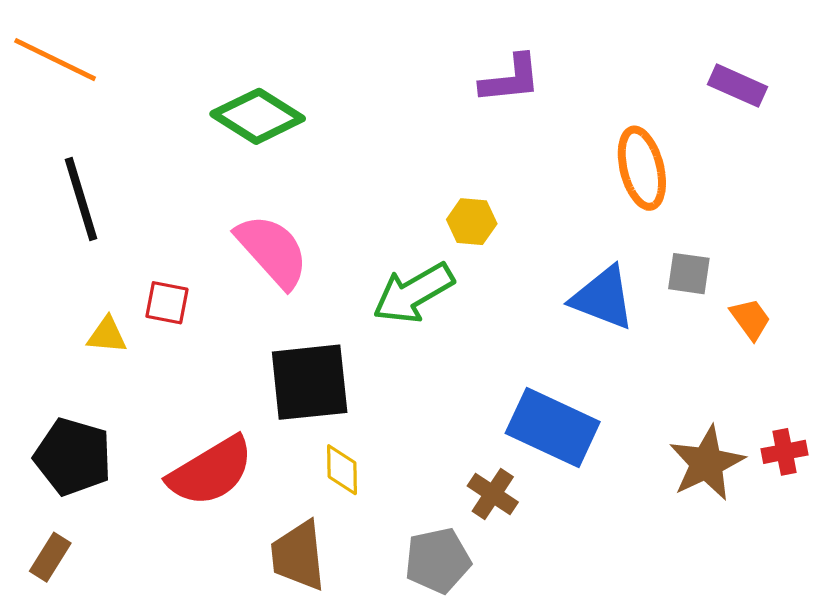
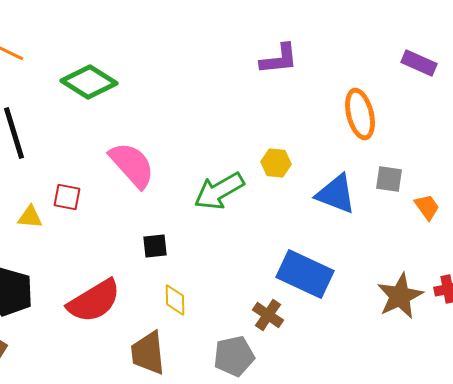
green diamond: (258, 116) -> (89, 82), moved
yellow hexagon: (472, 222) -> (276, 163), moved
black square: (310, 382) -> (155, 246), size x0.5

